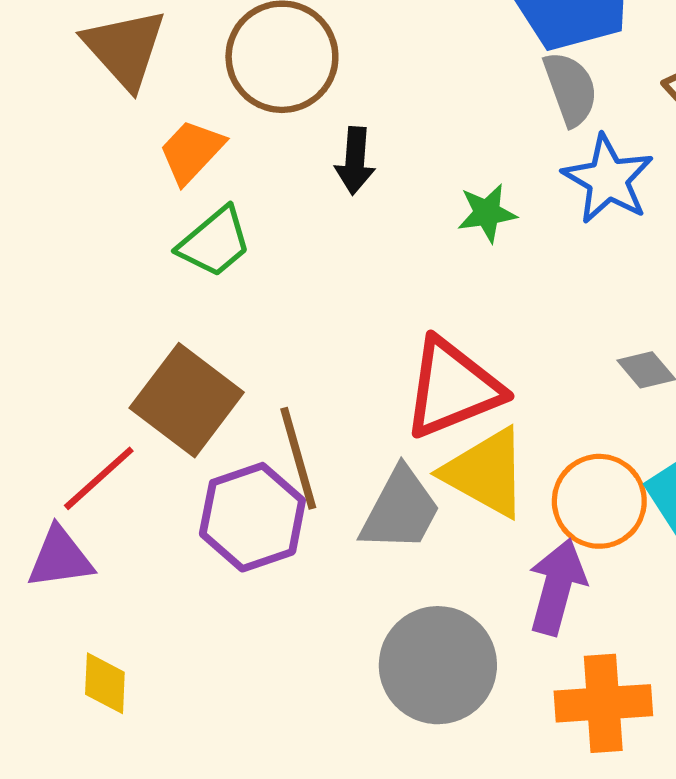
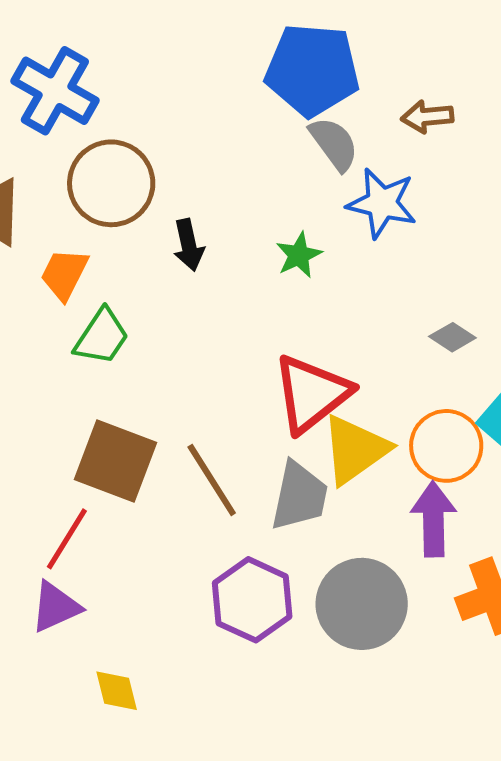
yellow triangle: (486, 473) -> (355, 450), turned -48
purple hexagon: (252, 517) -> (252, 600), moved

